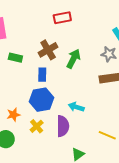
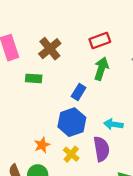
red rectangle: (62, 18) -> (100, 41), moved
brown cross: (48, 50) -> (50, 49), moved
blue rectangle: (42, 75) -> (79, 92), moved, turned 40

